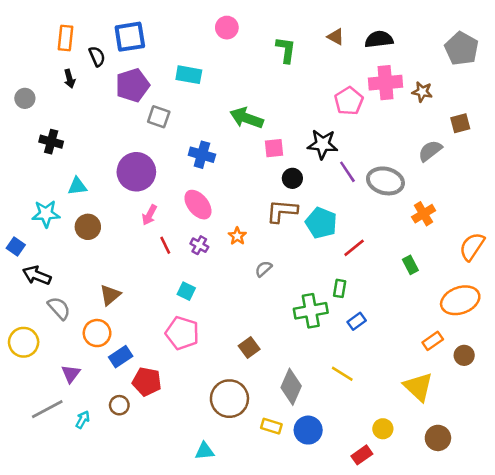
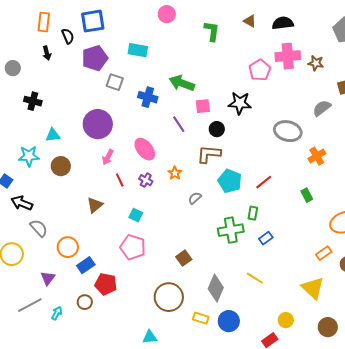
blue cross: (202, 155) -> (148, 97), moved
purple line: (347, 172) -> (179, 124), moved
cyan pentagon: (321, 223) -> (230, 181), moved
brown triangle: (110, 295) -> (95, 205), moved

